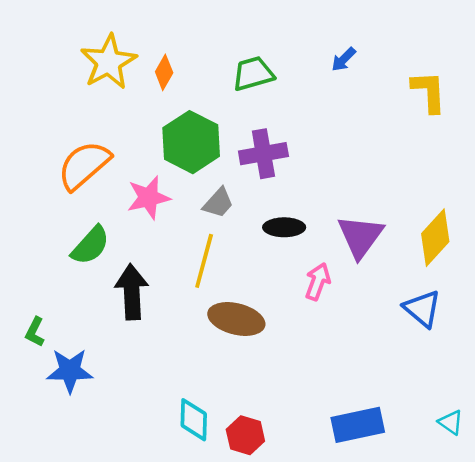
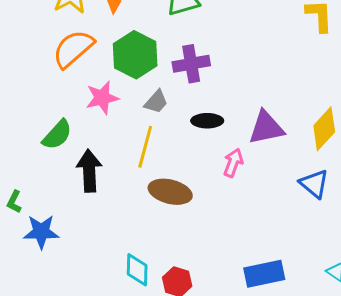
orange semicircle: (84, 165) -> (73, 49), moved
purple triangle: (360, 236) -> (266, 128), turned 42

